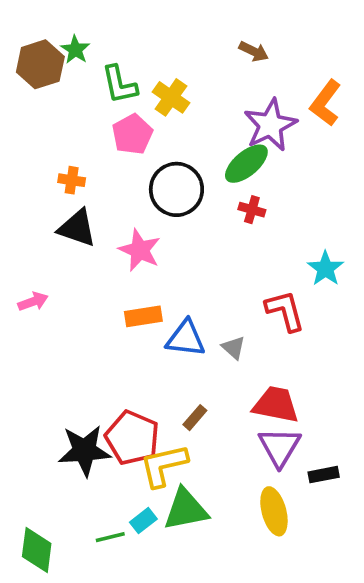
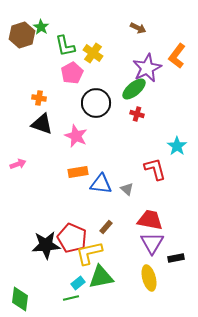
green line: (110, 537) -> (71, 298), moved

